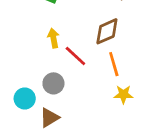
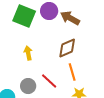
red line: (75, 56) -> (49, 81), moved

